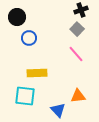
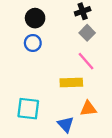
black cross: (81, 10) -> (83, 11), moved
black circle: (17, 17) -> (35, 18), moved
yellow rectangle: (37, 73) -> (71, 83), moved

